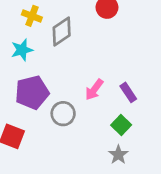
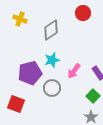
yellow cross: (32, 16) -> (20, 19), moved
cyan star: (22, 50) -> (52, 60), moved

